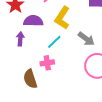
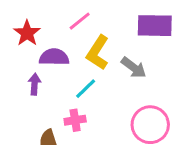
gray arrow: (86, 39) -> (134, 68), moved

